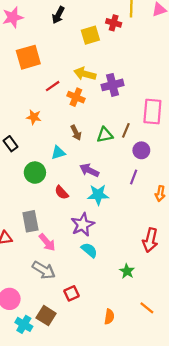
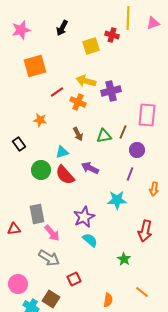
red semicircle: (62, 192) -> (65, 175), moved, size x1.5
cyan star: (98, 195) -> (117, 200), moved

